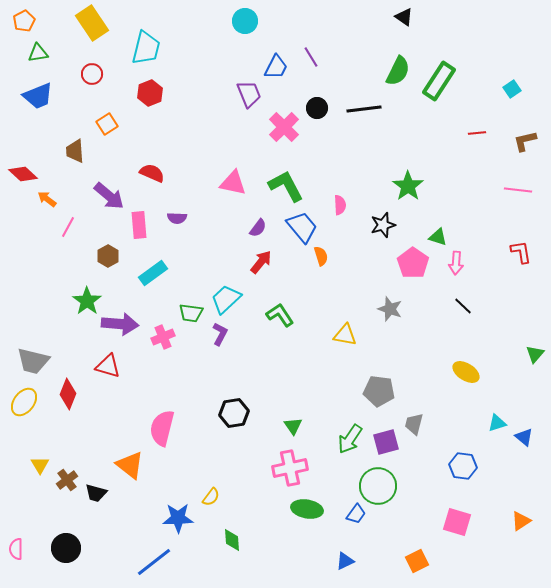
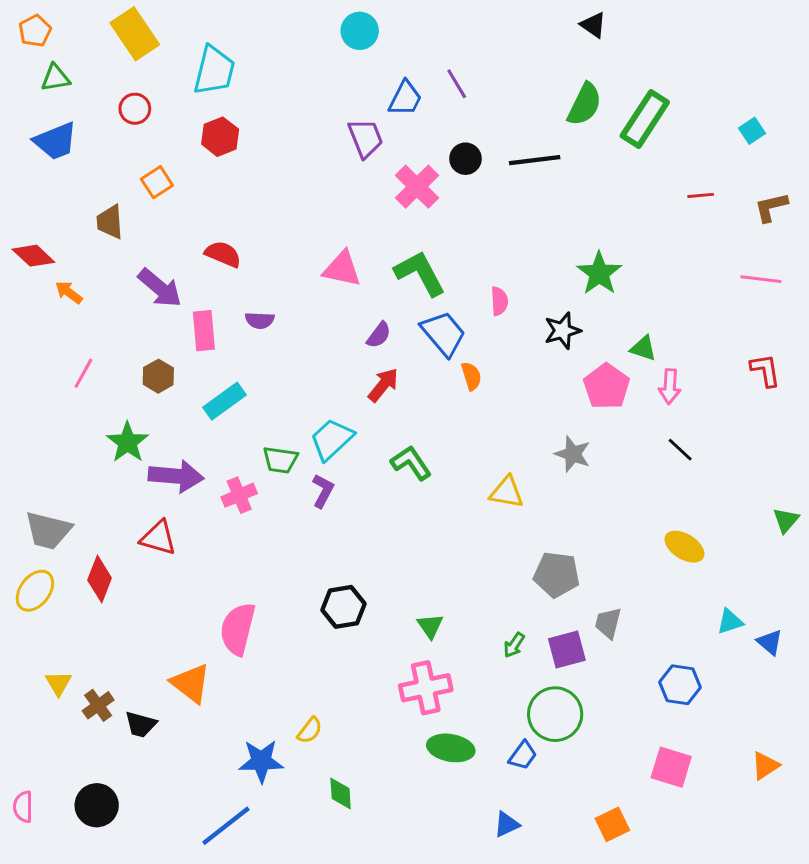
pink line: (68, 227) -> (83, 373), moved
green arrow: (350, 439) -> (514, 645), size x0.6

